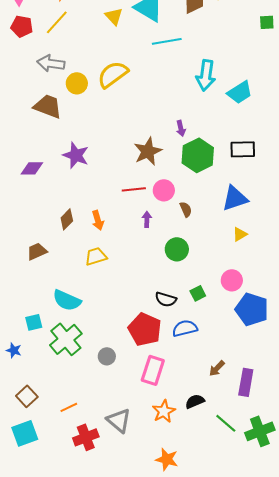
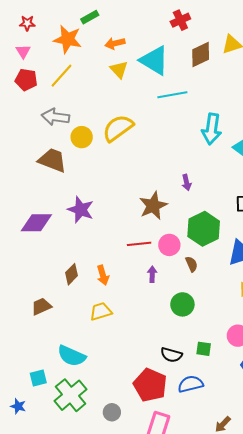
green hexagon: (198, 155) -> (204, 229), moved
purple diamond: (32, 168) -> (36, 223), size x1.4
green square: (198, 293) -> (204, 349), turned 35

